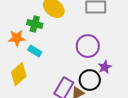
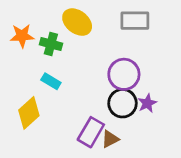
orange star: (17, 38) -> (22, 36), moved
black circle: (90, 80) -> (123, 103), moved

